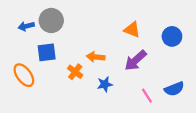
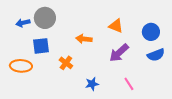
orange arrow: (96, 57) -> (84, 39), moved
orange ellipse: (24, 75) -> (21, 66), turned -50
blue star: (105, 84) -> (92, 84), moved
blue semicircle: (174, 89) -> (156, 55), moved

